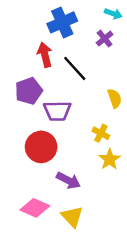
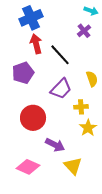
blue cross: (62, 22) -> (31, 18), moved
purple trapezoid: (57, 111) -> (61, 89), moved, turned -45
yellow cross: (101, 133) -> (81, 107), turned -32
yellow triangle: (72, 217) -> (73, 166), moved

